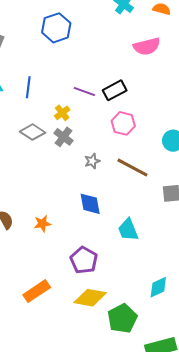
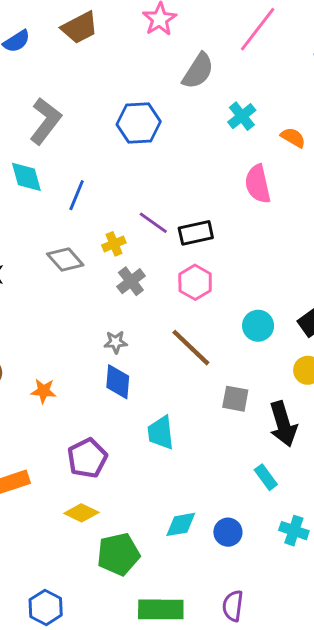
pink semicircle: (147, 46) -> (258, 184), turned 76
gray cross: (64, 137) -> (131, 281), moved
gray star: (92, 161) -> (116, 342), moved
yellow diamond: (90, 298) -> (81, 513), size x0.7

